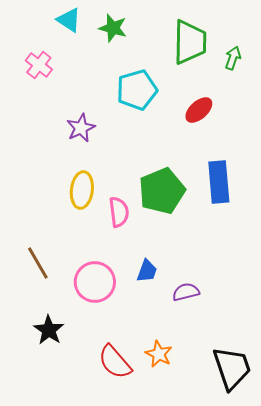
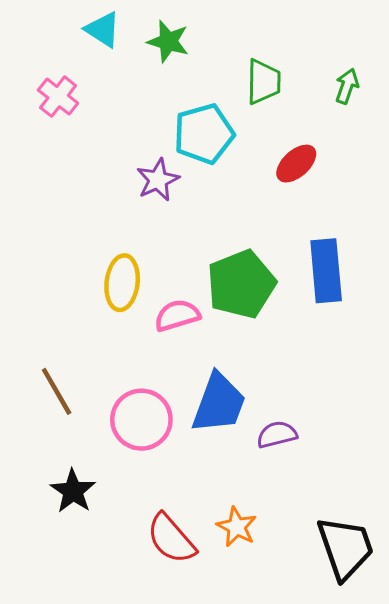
green trapezoid: (190, 42) -> (264, 82), moved, size x0.7
purple star: (81, 128) -> (158, 180), moved
pink semicircle: (119, 212) -> (177, 315), turned -100
blue trapezoid: (147, 271) -> (219, 403), size x1.8

